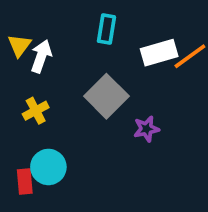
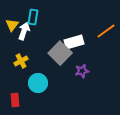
cyan rectangle: (106, 29) -> (33, 17), moved
white rectangle: (159, 53) -> (74, 42), moved
cyan circle: (48, 167) -> (38, 83), moved

